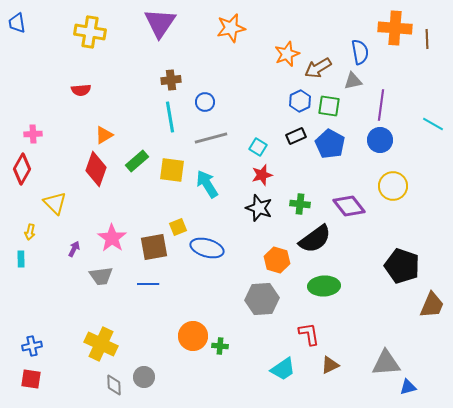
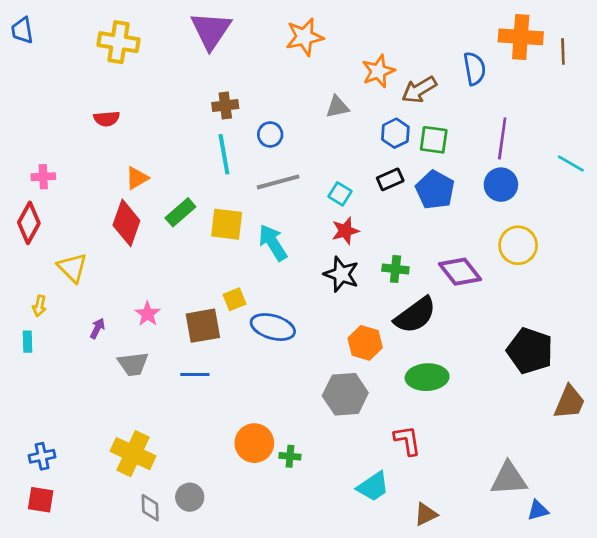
gray triangle: (353, 81) -> (337, 107), moved
pink star: (112, 238) -> (148, 314), size x0.7
brown triangle: (330, 365) -> (426, 514), moved

